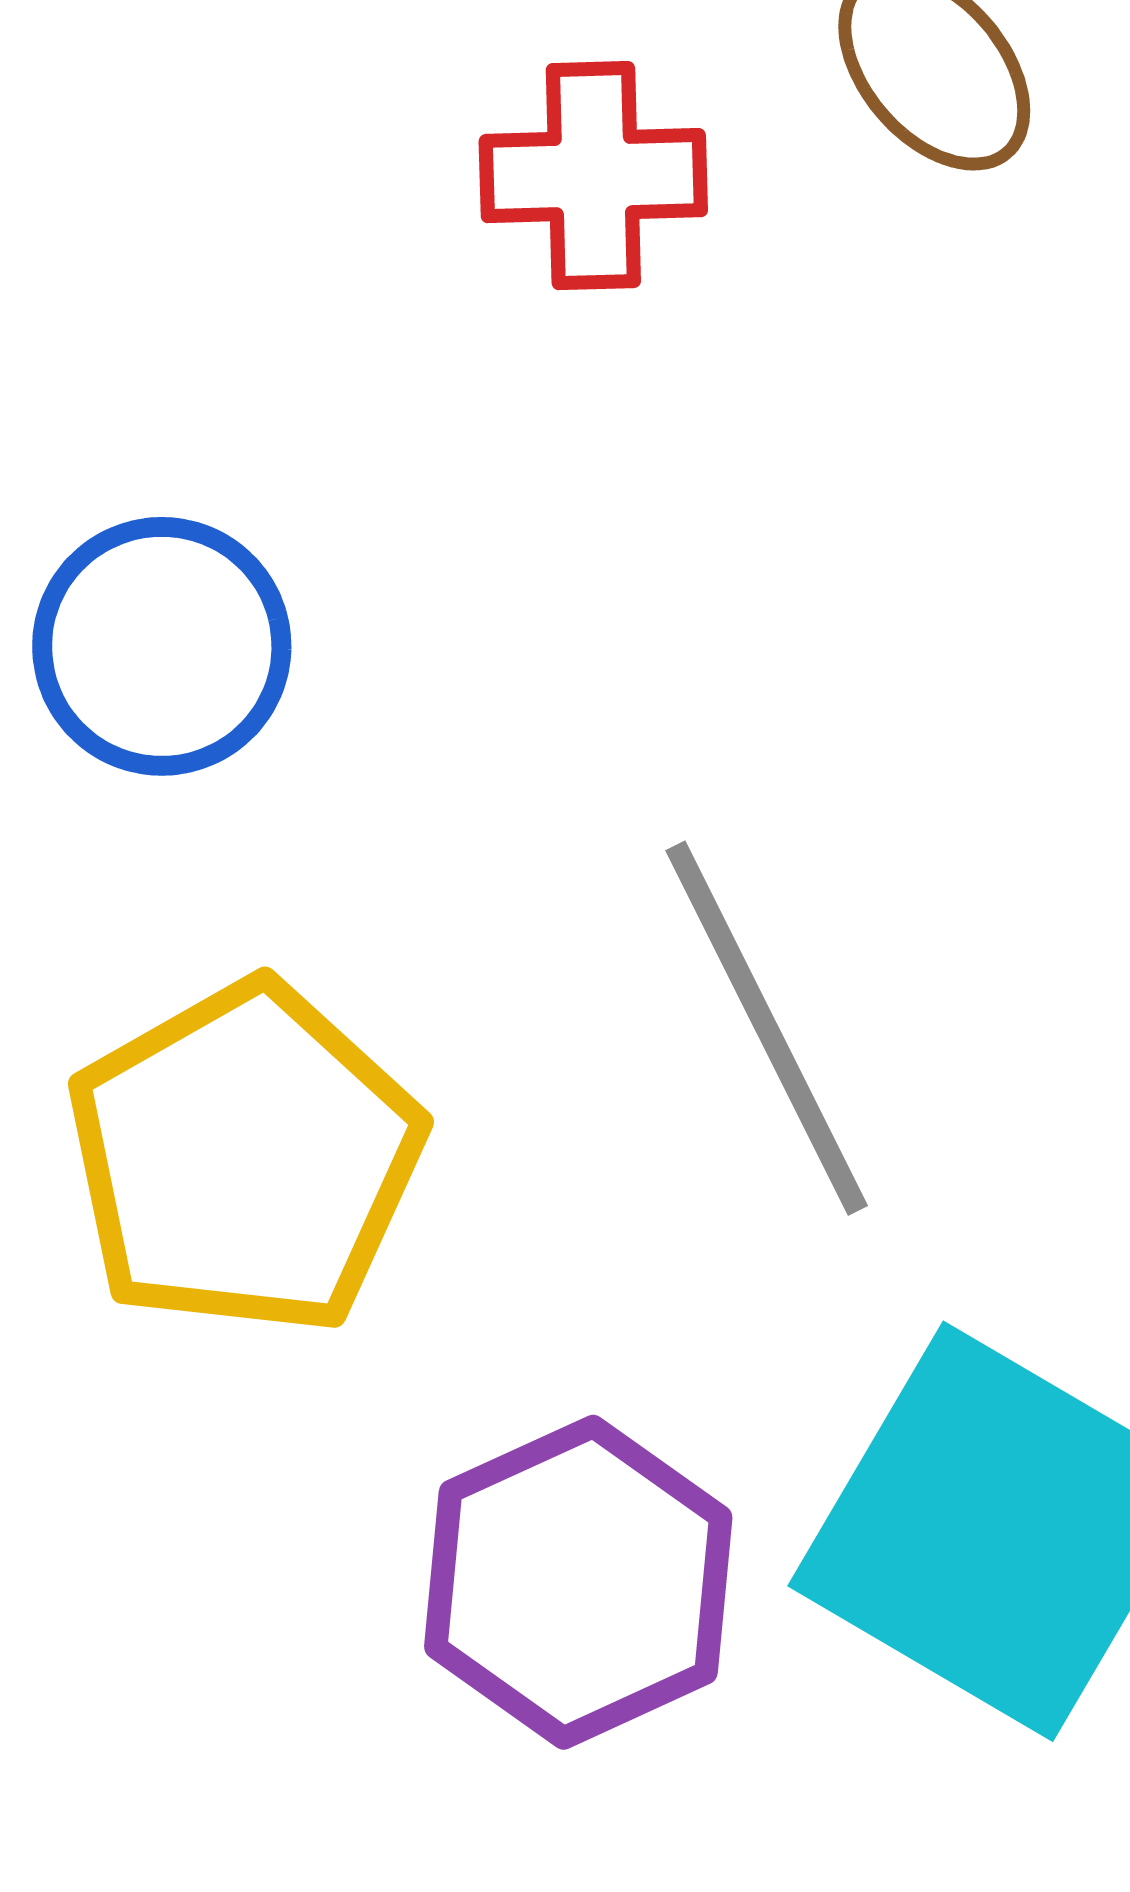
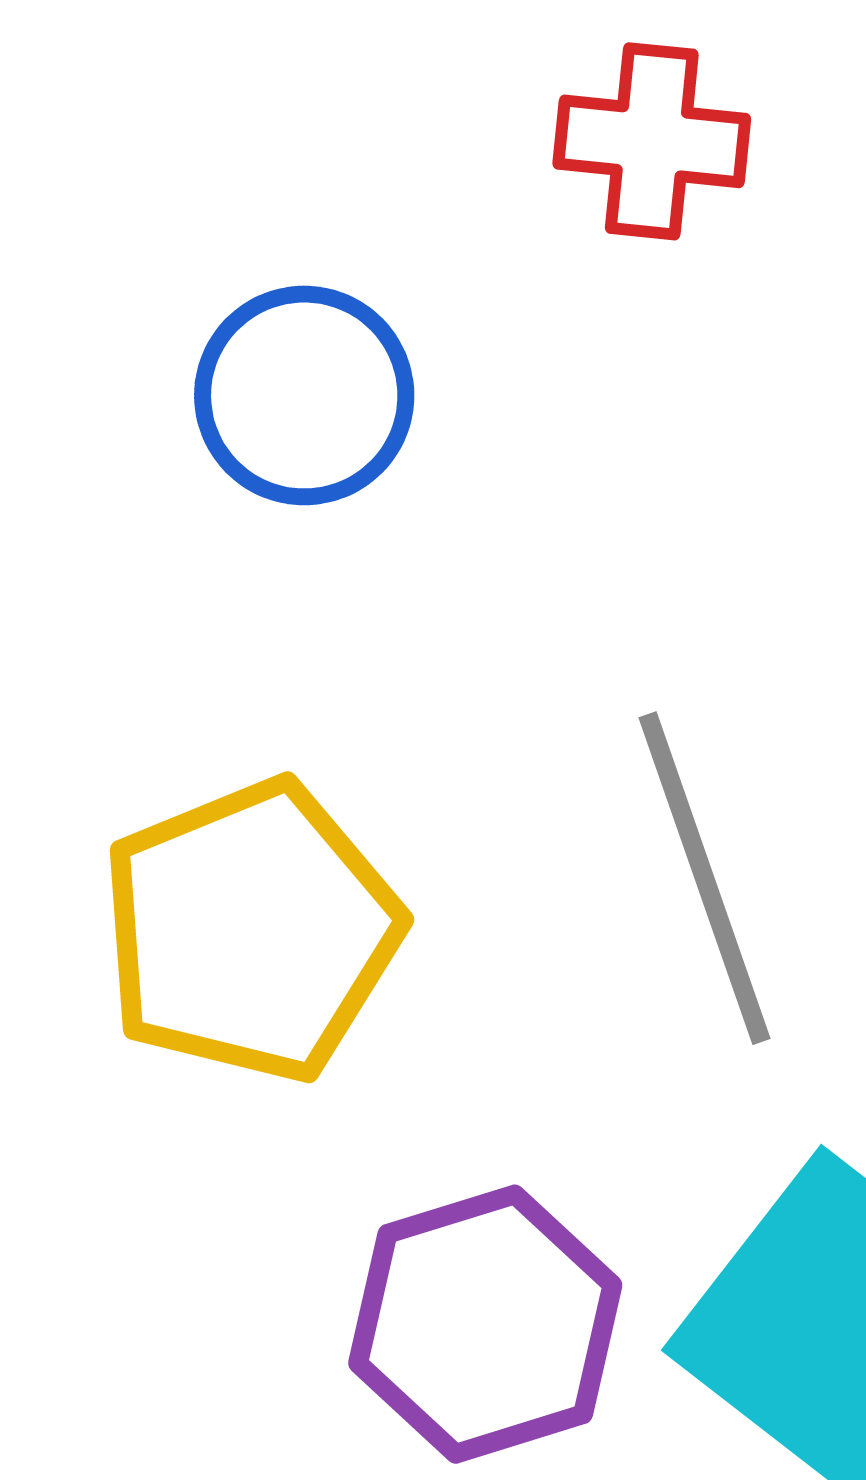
blue circle: (162, 646) -> (304, 395), moved

